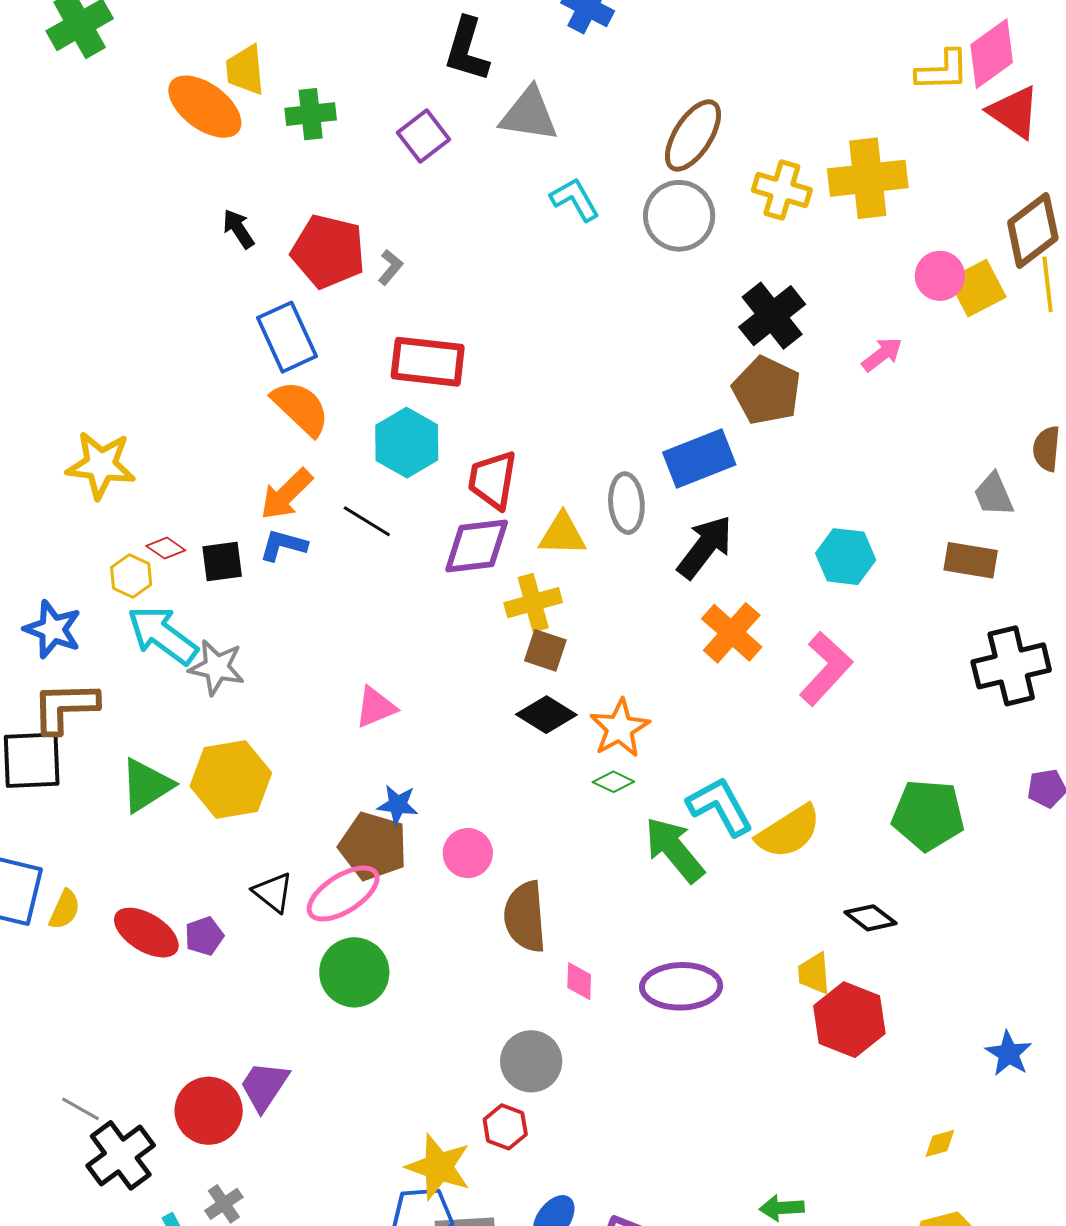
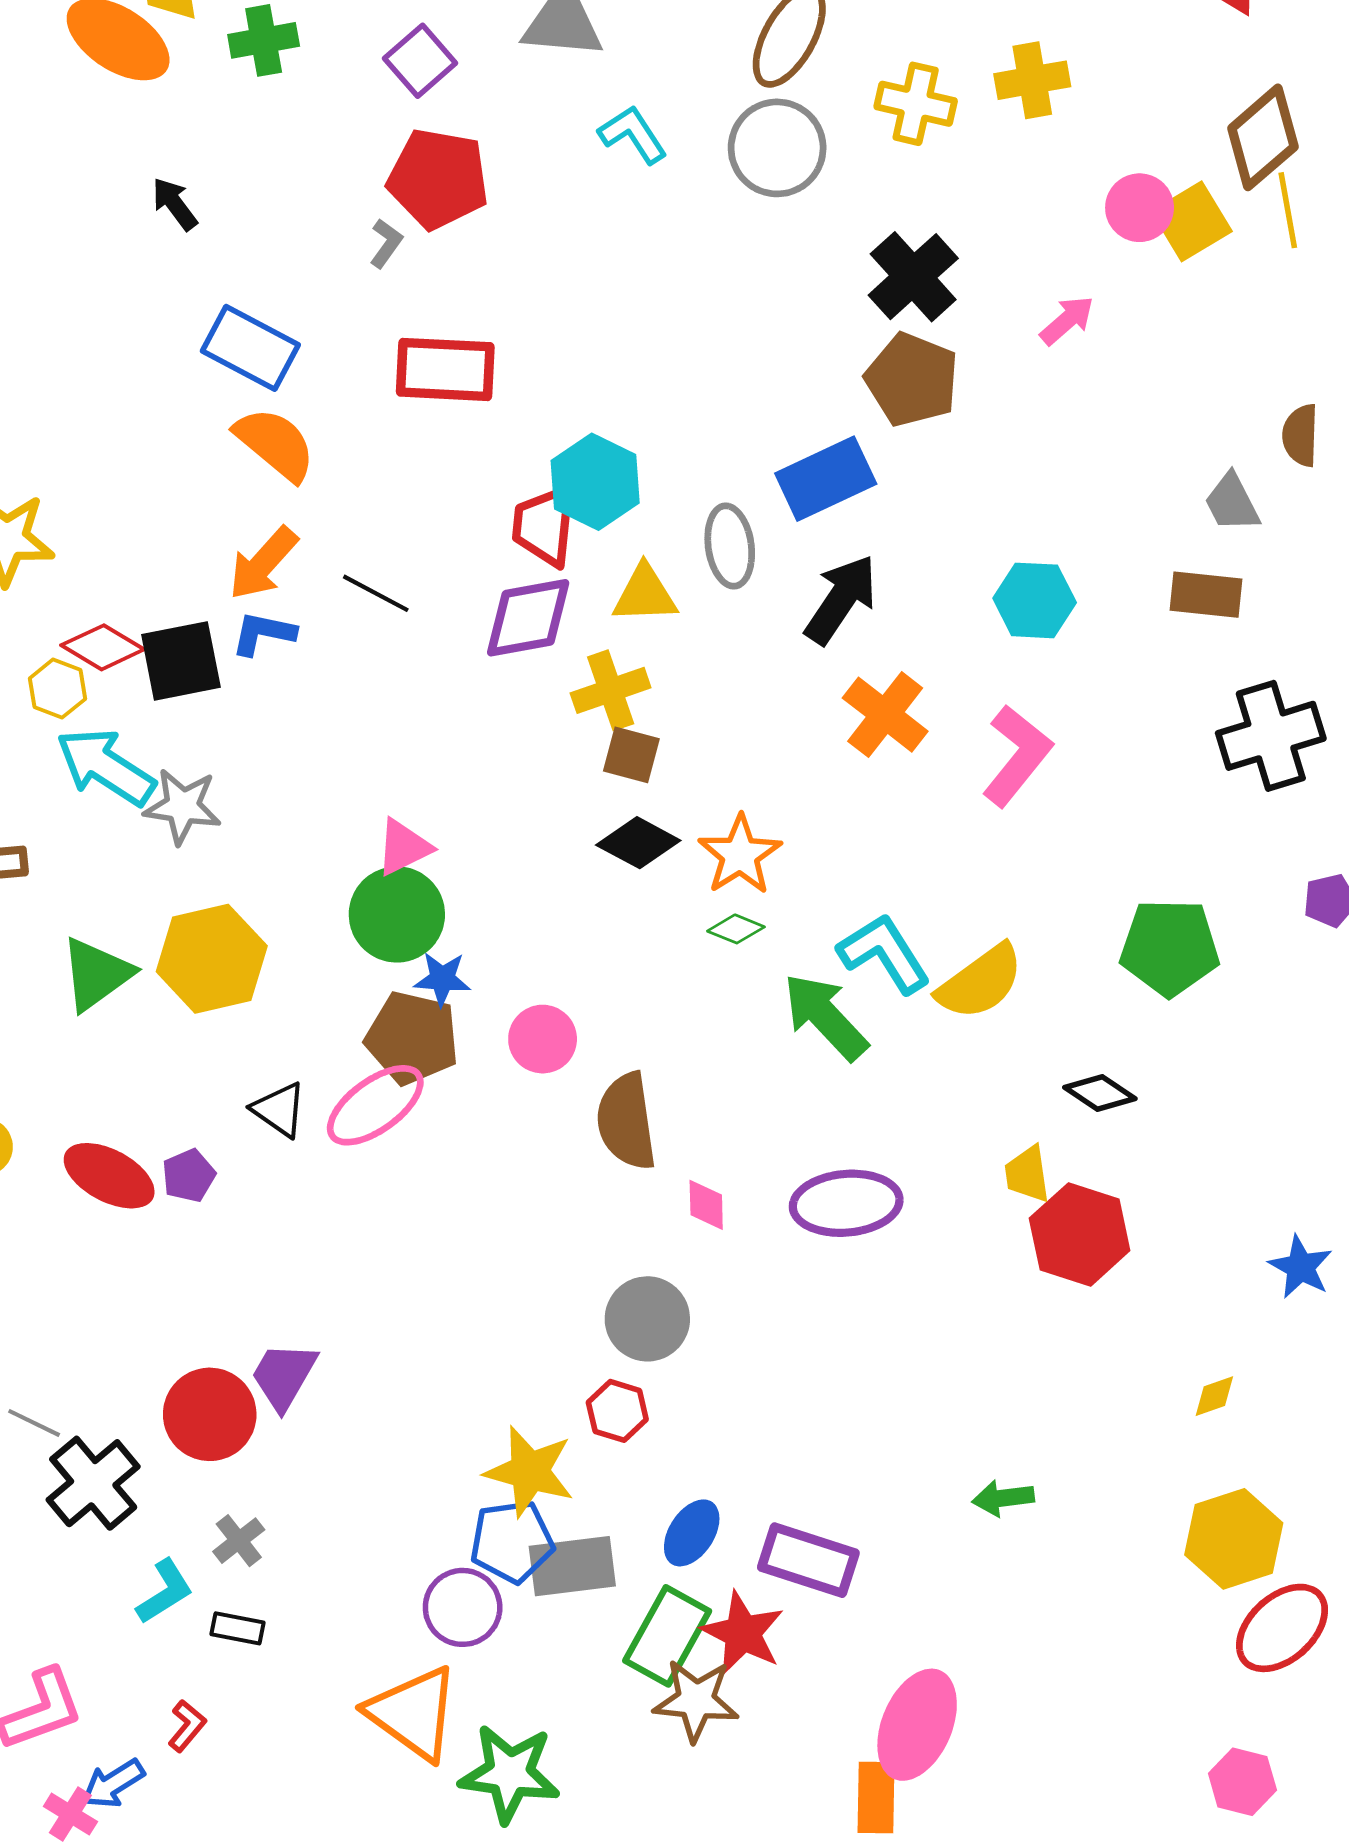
yellow cross: (868, 178) -> (1032, 80), size x0.7
red pentagon: (328, 251) -> (438, 179), moved
blue rectangle: (287, 337) -> (250, 348), turned -34
cyan hexagon: (407, 443) -> (595, 482), moved
red diamond: (166, 548) -> (103, 647), size x1.5
black square: (222, 562) -> (181, 661), size x1.4
green circle: (354, 972) -> (397, 914), moved

